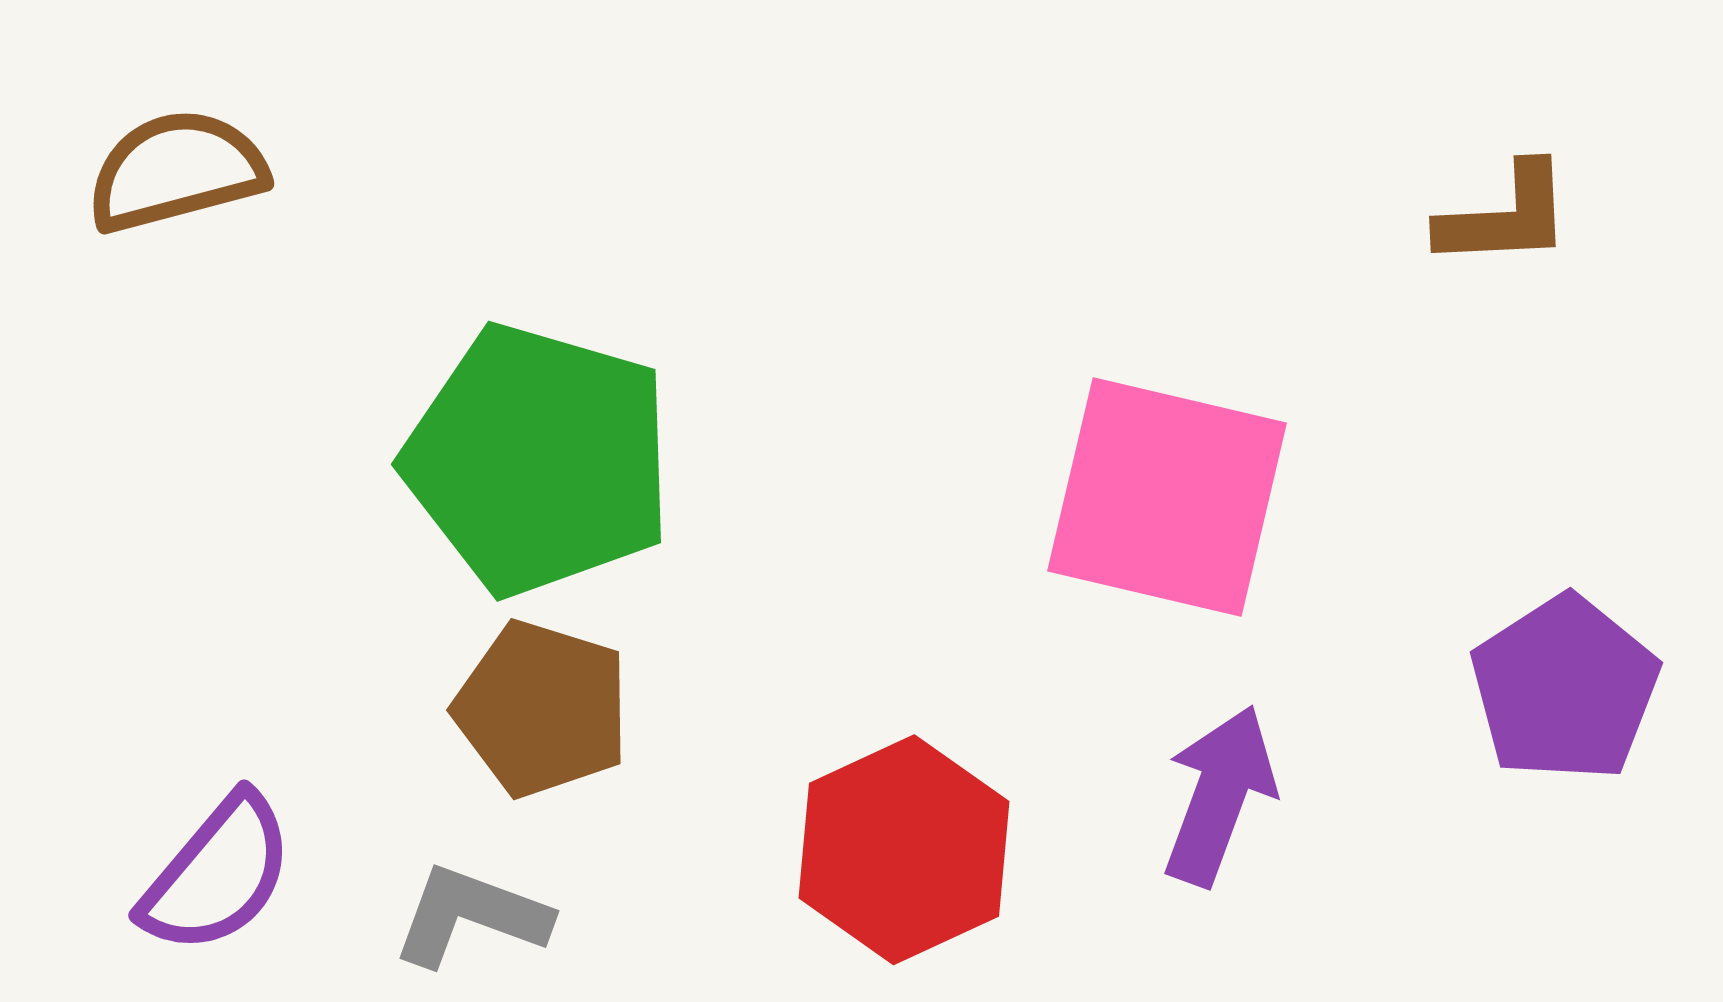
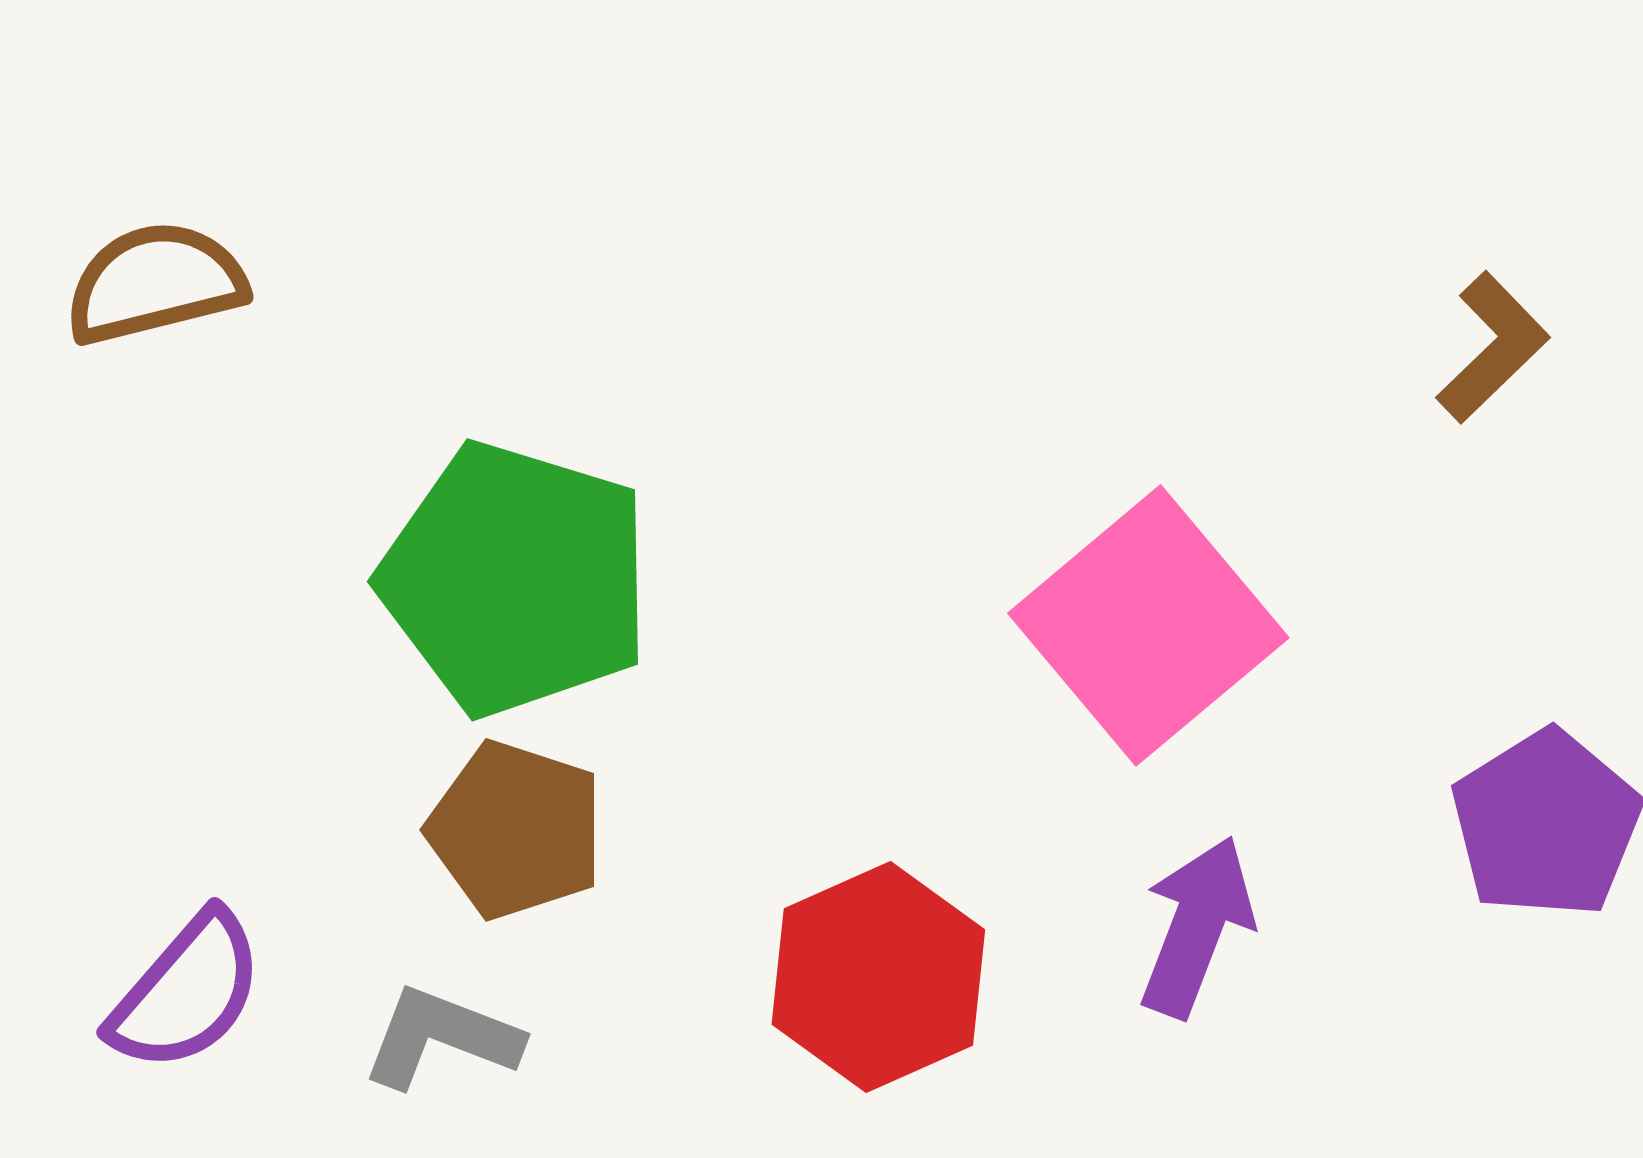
brown L-shape: (1505, 216) -> (1493, 347), turned -42
pink square: (1167, 497) -> (1148, 625), turned 36

